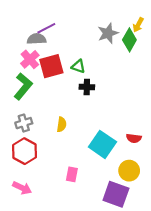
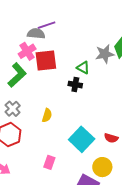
gray star: (108, 33) -> (105, 54), moved
green triangle: (78, 66) -> (83, 68), moved
gray cross: (24, 123) -> (13, 109), turned -35

